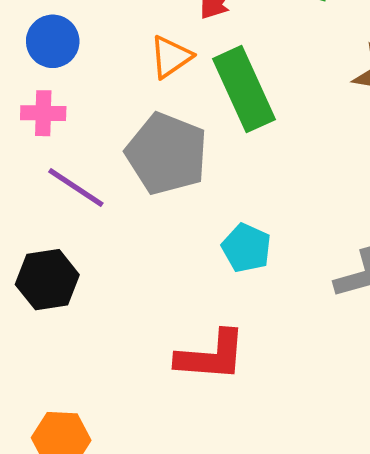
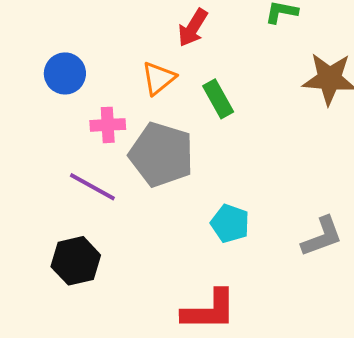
green rectangle: (244, 89) -> (218, 99), size x0.6
pink cross: (43, 113) -> (108, 125), moved

